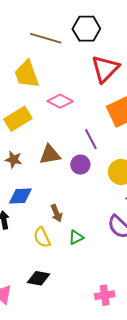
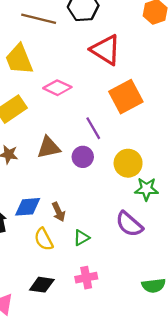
red triangle: (105, 69) -> (106, 50), turned -40
blue diamond: (20, 196) -> (28, 207), moved
pink cross: (105, 295) -> (86, 278), moved

